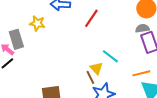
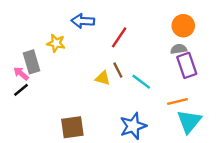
yellow triangle: (96, 68) -> (103, 78), moved, turned -32
brown line: (90, 77) -> (118, 70), moved

